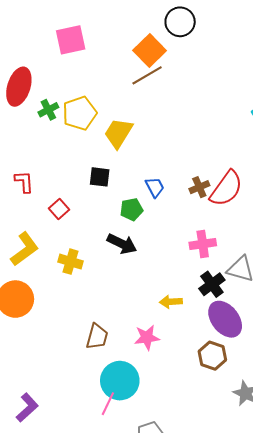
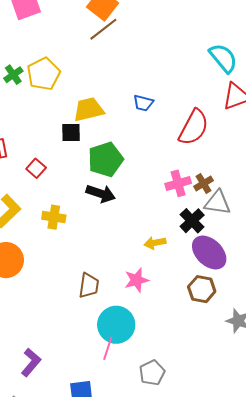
yellow trapezoid: (118, 133) -> (89, 109), moved, turned 52
blue trapezoid: (155, 187) -> (143, 103), moved, turned 140
brown cross: (199, 187) -> (203, 184), moved
green pentagon: (131, 209) -> (106, 159), size x1.6

